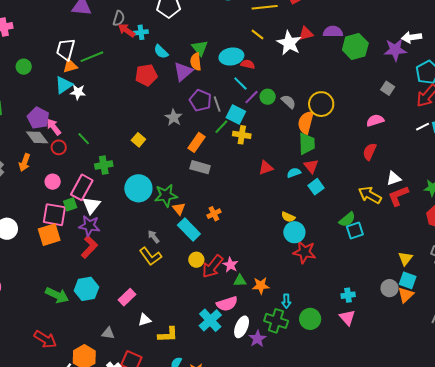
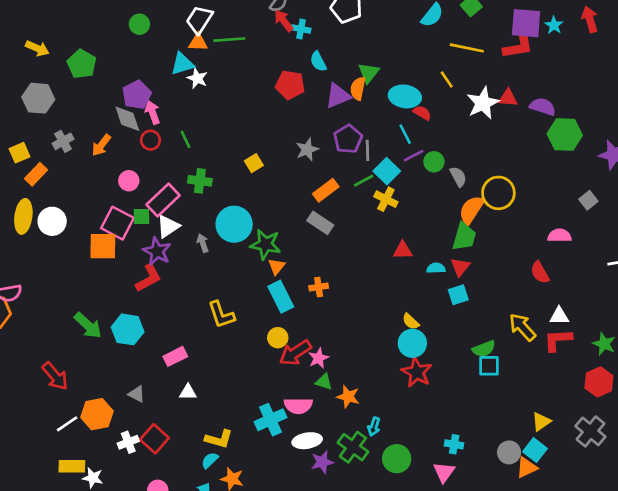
red semicircle: (370, 152) -> (540, 272), turned -72
gray arrow: (154, 237) -> (203, 243), moved
white ellipse: (242, 327) -> (307, 441), turned 40
yellow L-shape: (168, 335) -> (219, 439), moved

